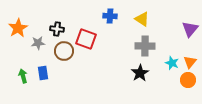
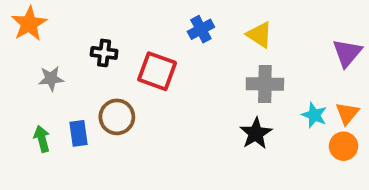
blue cross: (110, 16) -> (201, 29), turned -32
orange star: (18, 28) -> (29, 24), moved
gray star: (38, 43) -> (51, 79), moved
brown circle: (64, 51) -> (117, 117), moved

